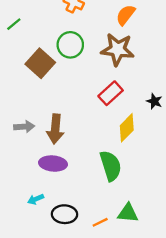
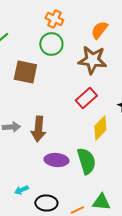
green circle: (70, 45) -> (51, 44), moved
brown square: (40, 63) -> (25, 72), turned -30
purple ellipse: (53, 164) -> (56, 160), moved

